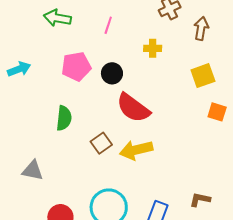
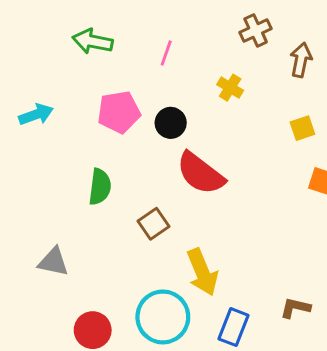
yellow cross: (153, 48) -> (230, 88), turned 30
yellow square: (203, 76) -> (302, 128), size x0.7
yellow arrow: (136, 150) -> (202, 272), moved, turned -100

